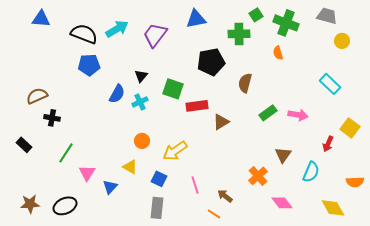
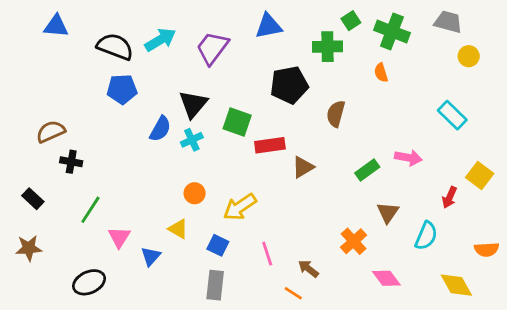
black triangle: (141, 76) -> (193, 104), size x1.6
green rectangle: (268, 113) -> (367, 170), moved
brown star: (30, 204) -> (29, 248), moved

